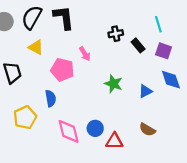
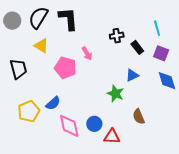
green star: (113, 84) -> (115, 94), moved
blue triangle: (145, 91) -> (132, 75), moved
blue semicircle: (51, 98) -> (53, 103), moved, turned 56
brown semicircle: (147, 130) -> (139, 117), moved, turned 35

